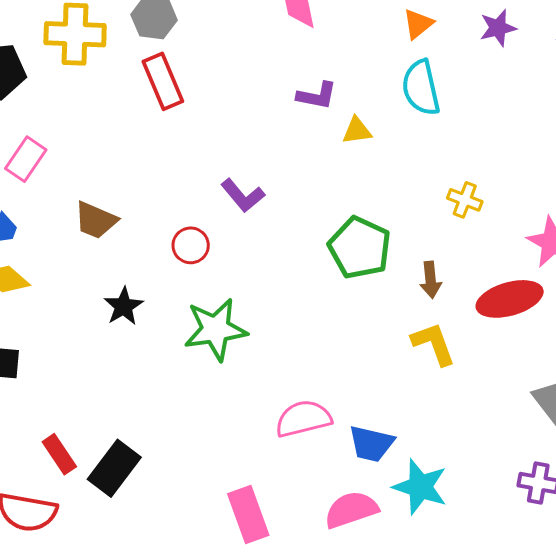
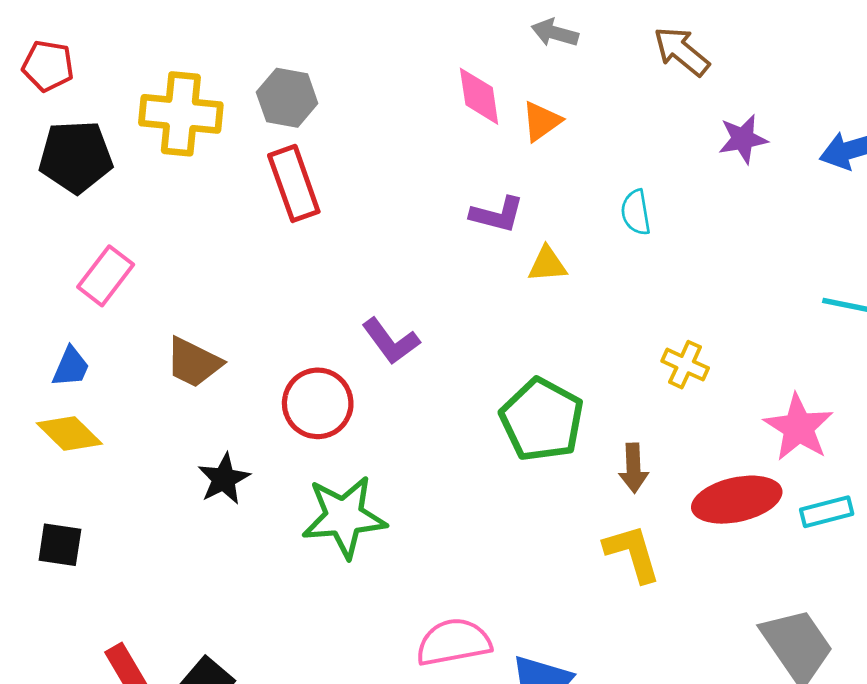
orange triangle: (418, 24) -> (541, 121), moved
cyan semicircle: (421, 88) -> (636, 212), size x0.6
red circle: (191, 245) -> (318, 403), size x1.4

